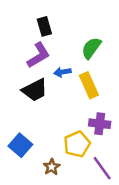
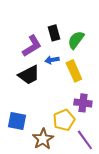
black rectangle: (44, 26) -> (54, 33), moved
blue square: (20, 145) -> (17, 121), turned -30
brown star: (52, 167) -> (43, 139), size x1.5

